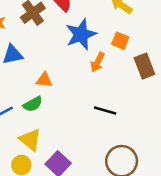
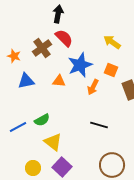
orange triangle: (44, 80) -> (59, 81), moved
yellow triangle: (30, 140) -> (53, 142), moved

